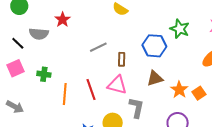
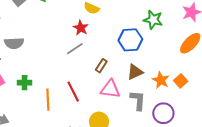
red star: (63, 20) -> (81, 28), moved
brown rectangle: (122, 59) -> (101, 66), moved, turned 40
pink triangle: (117, 85) -> (110, 89), moved
gray L-shape: (137, 108) -> (138, 100), moved

